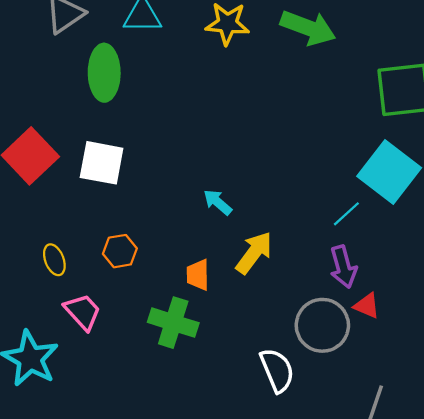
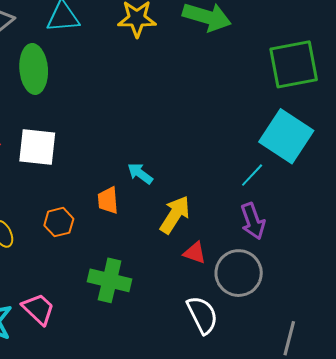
orange trapezoid: (198, 275) -> (108, 200), moved
red triangle: (367, 306) -> (195, 253), moved
pink trapezoid: (83, 312) -> (38, 309), moved

